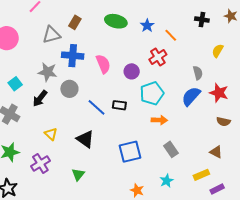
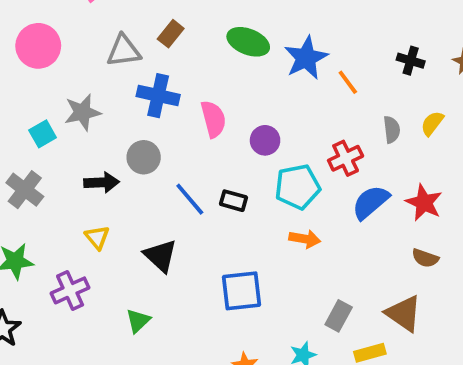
blue star: (147, 26) -> (306, 58), size x1.6
red cross: (158, 57) -> (346, 158), moved
gray star: (48, 72) -> (82, 112), moved, turned -30
gray semicircle: (198, 73) -> (392, 130), moved
black arrow: (40, 98) -> (102, 182), moved, turned -138
gray rectangle: (171, 149) -> (339, 316), moved, turned 56
brown triangle: (216, 152) -> (404, 313), size x1.5

